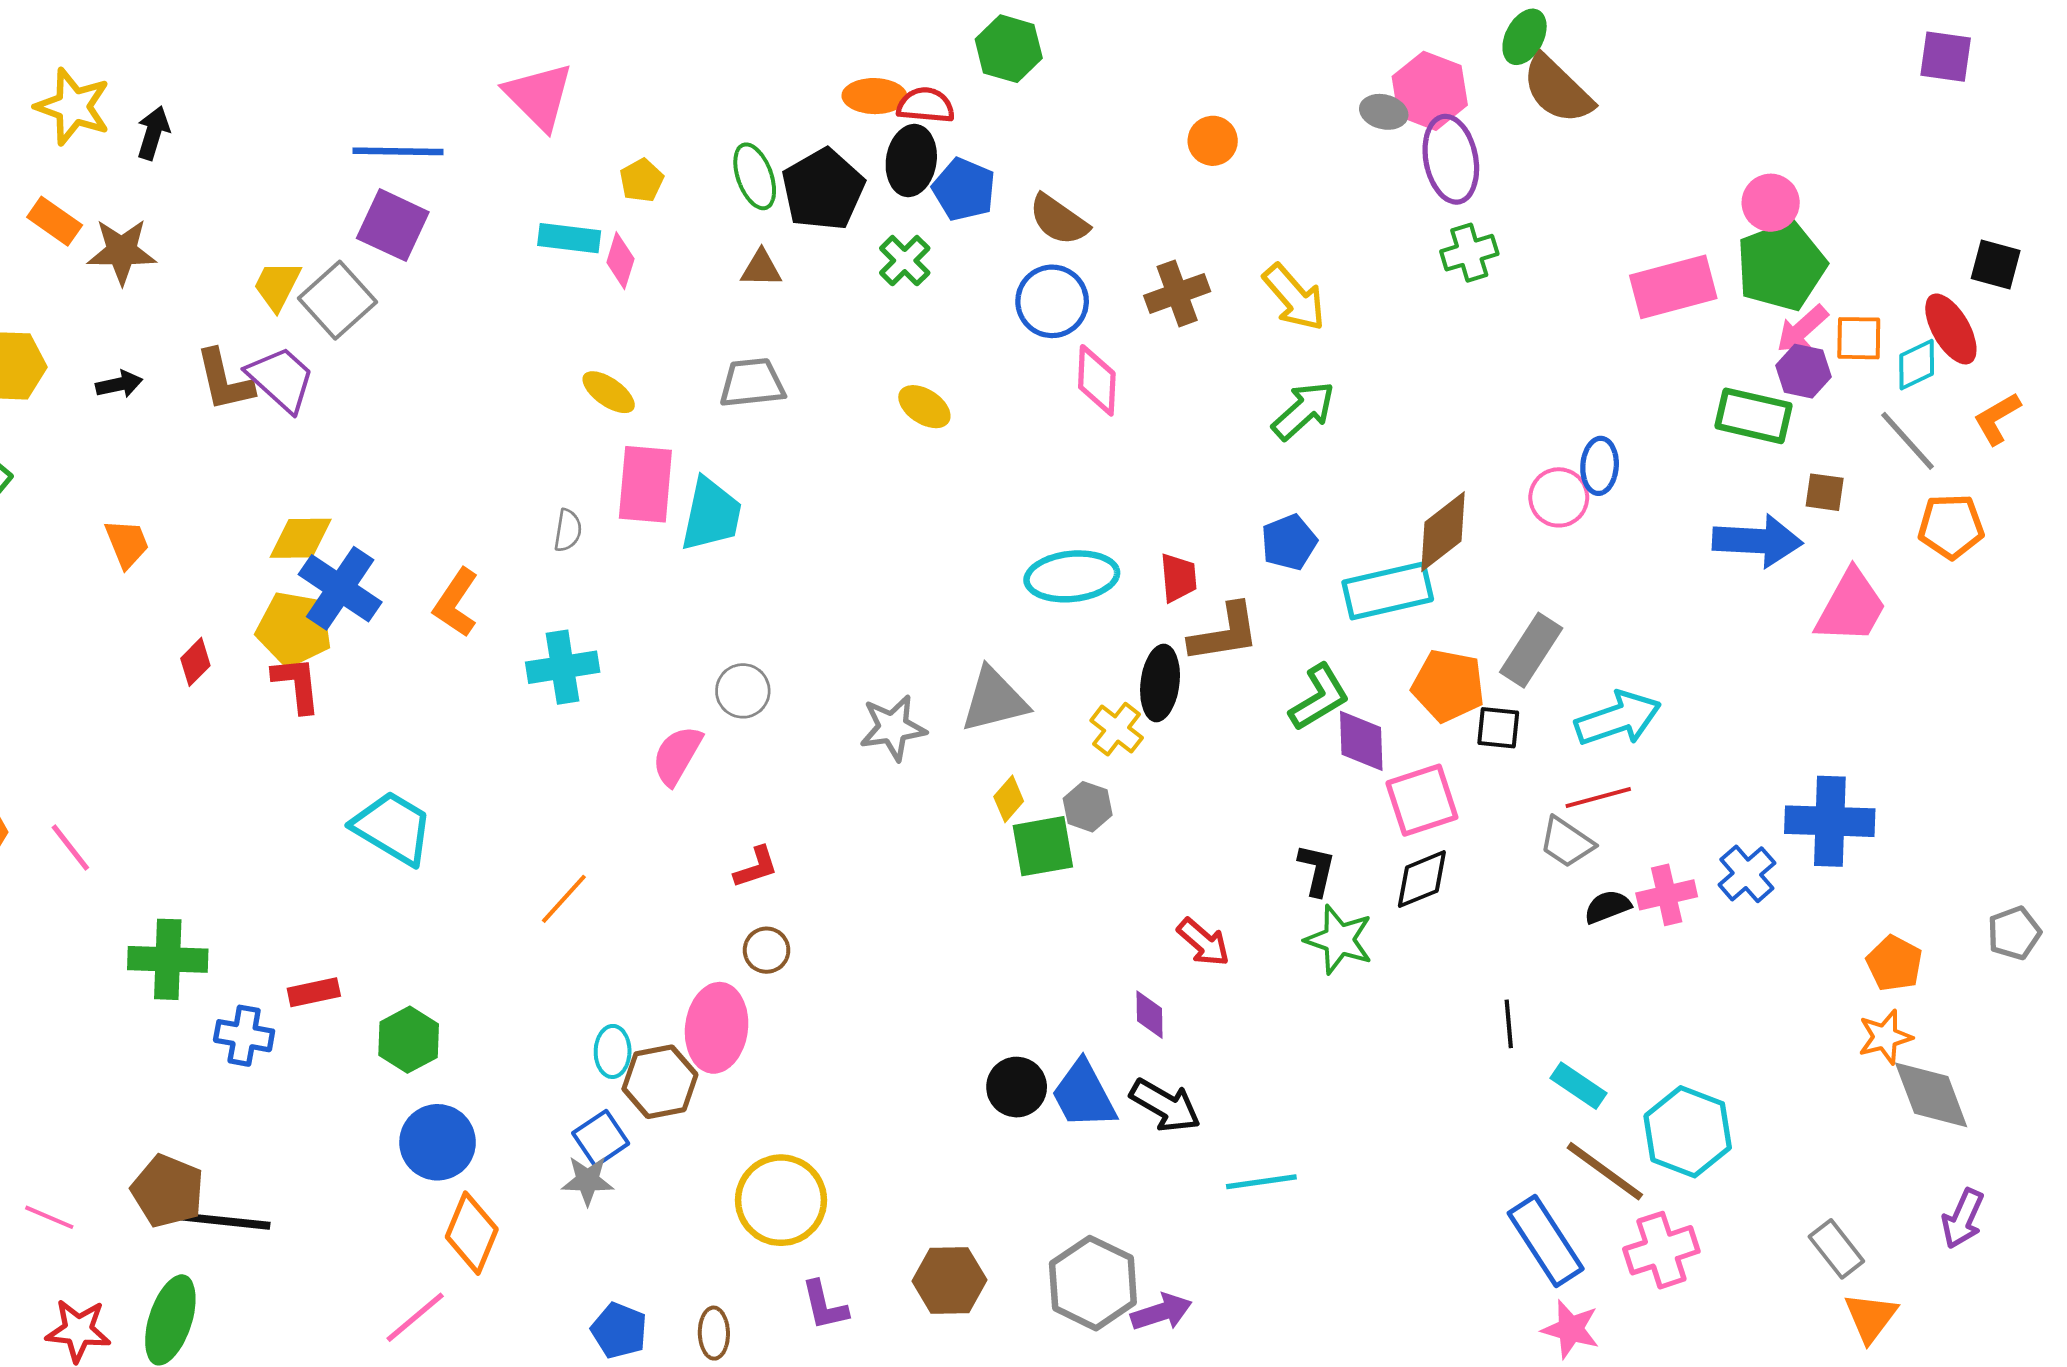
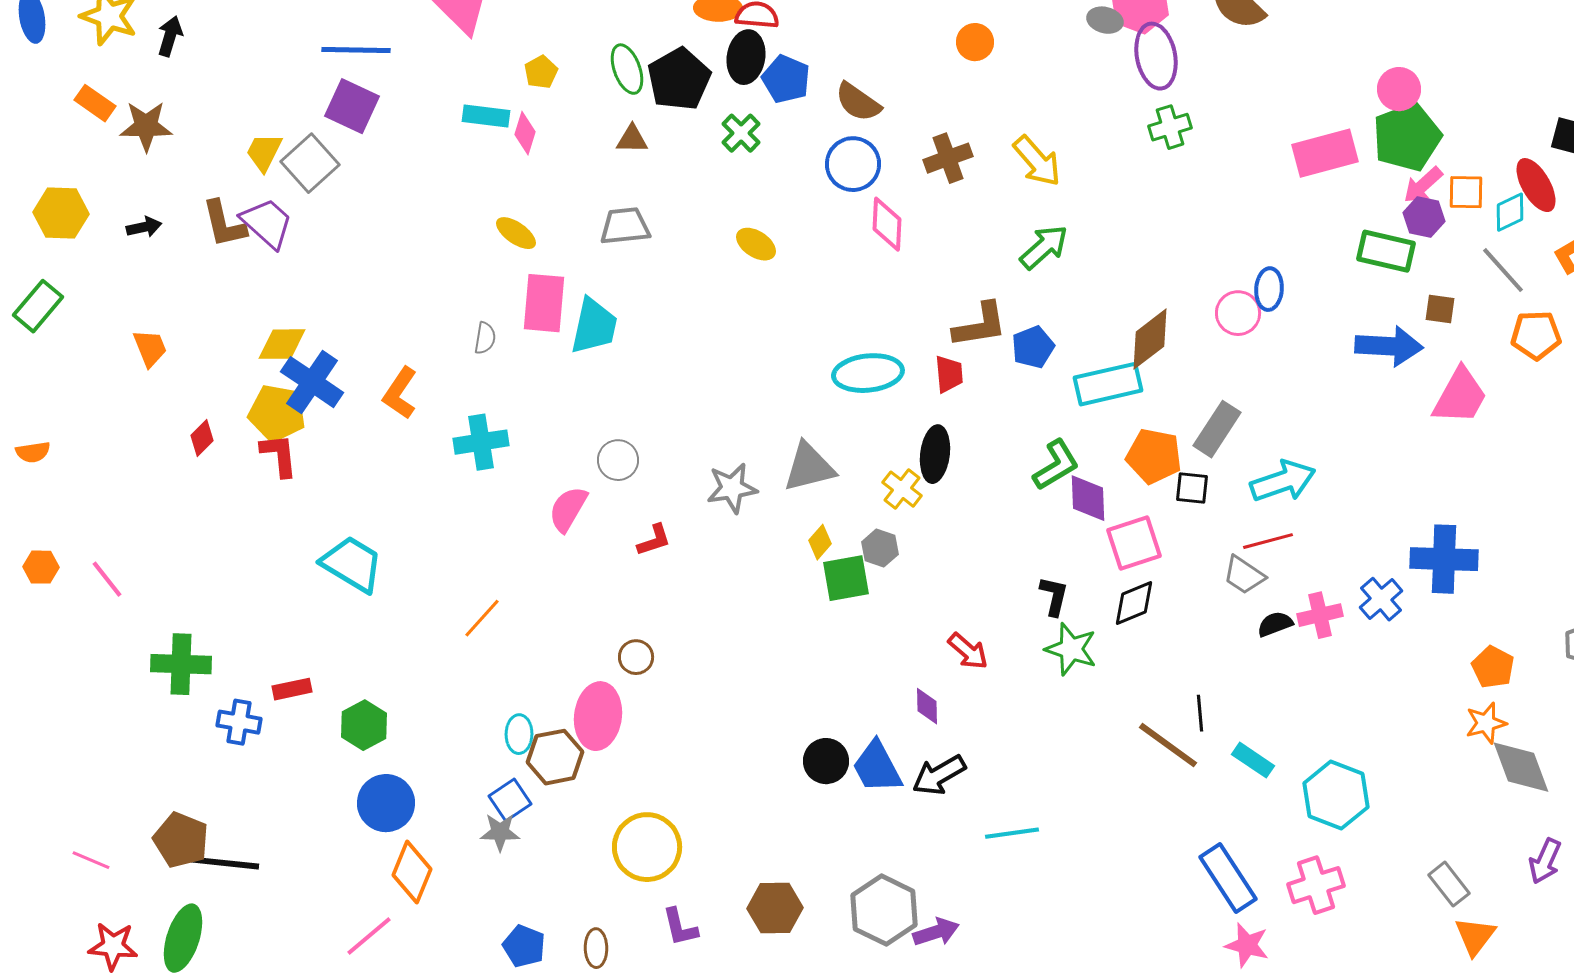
brown L-shape: (1224, 633) -> (980, 325), moved
red L-shape: (756, 867) -> (654, 540), moved
black arrow: (1165, 1105) -> (939, 775), turned 120
brown line: (1605, 1171) -> (1168, 745), moved

